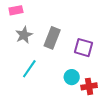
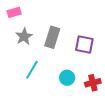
cyan circle: (72, 77) -> (67, 78), moved

